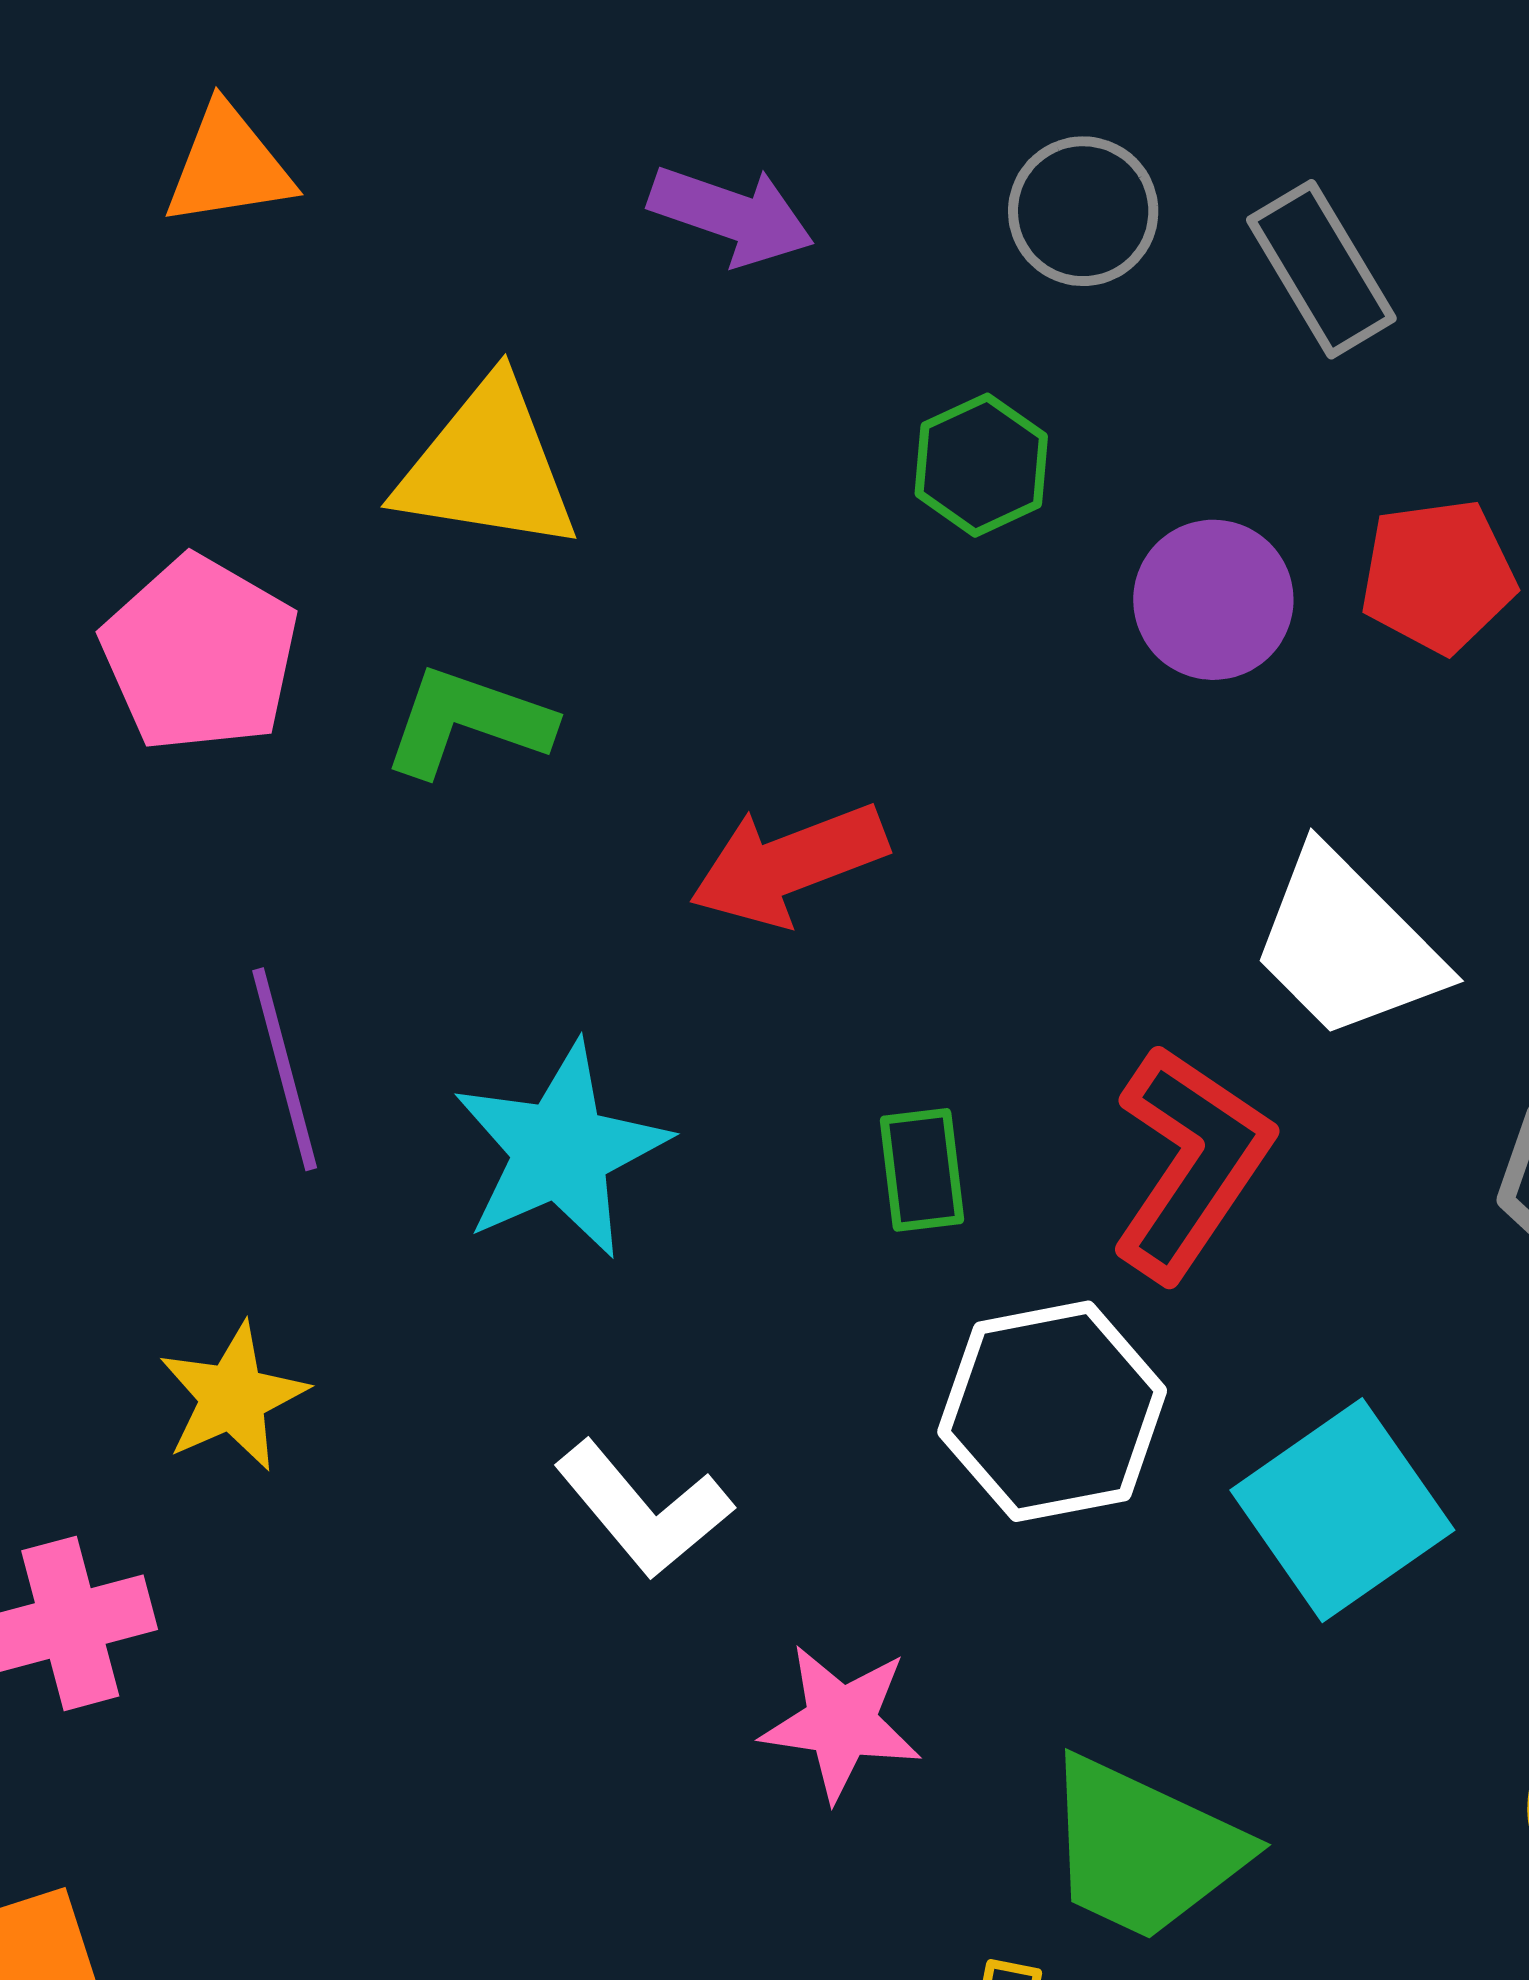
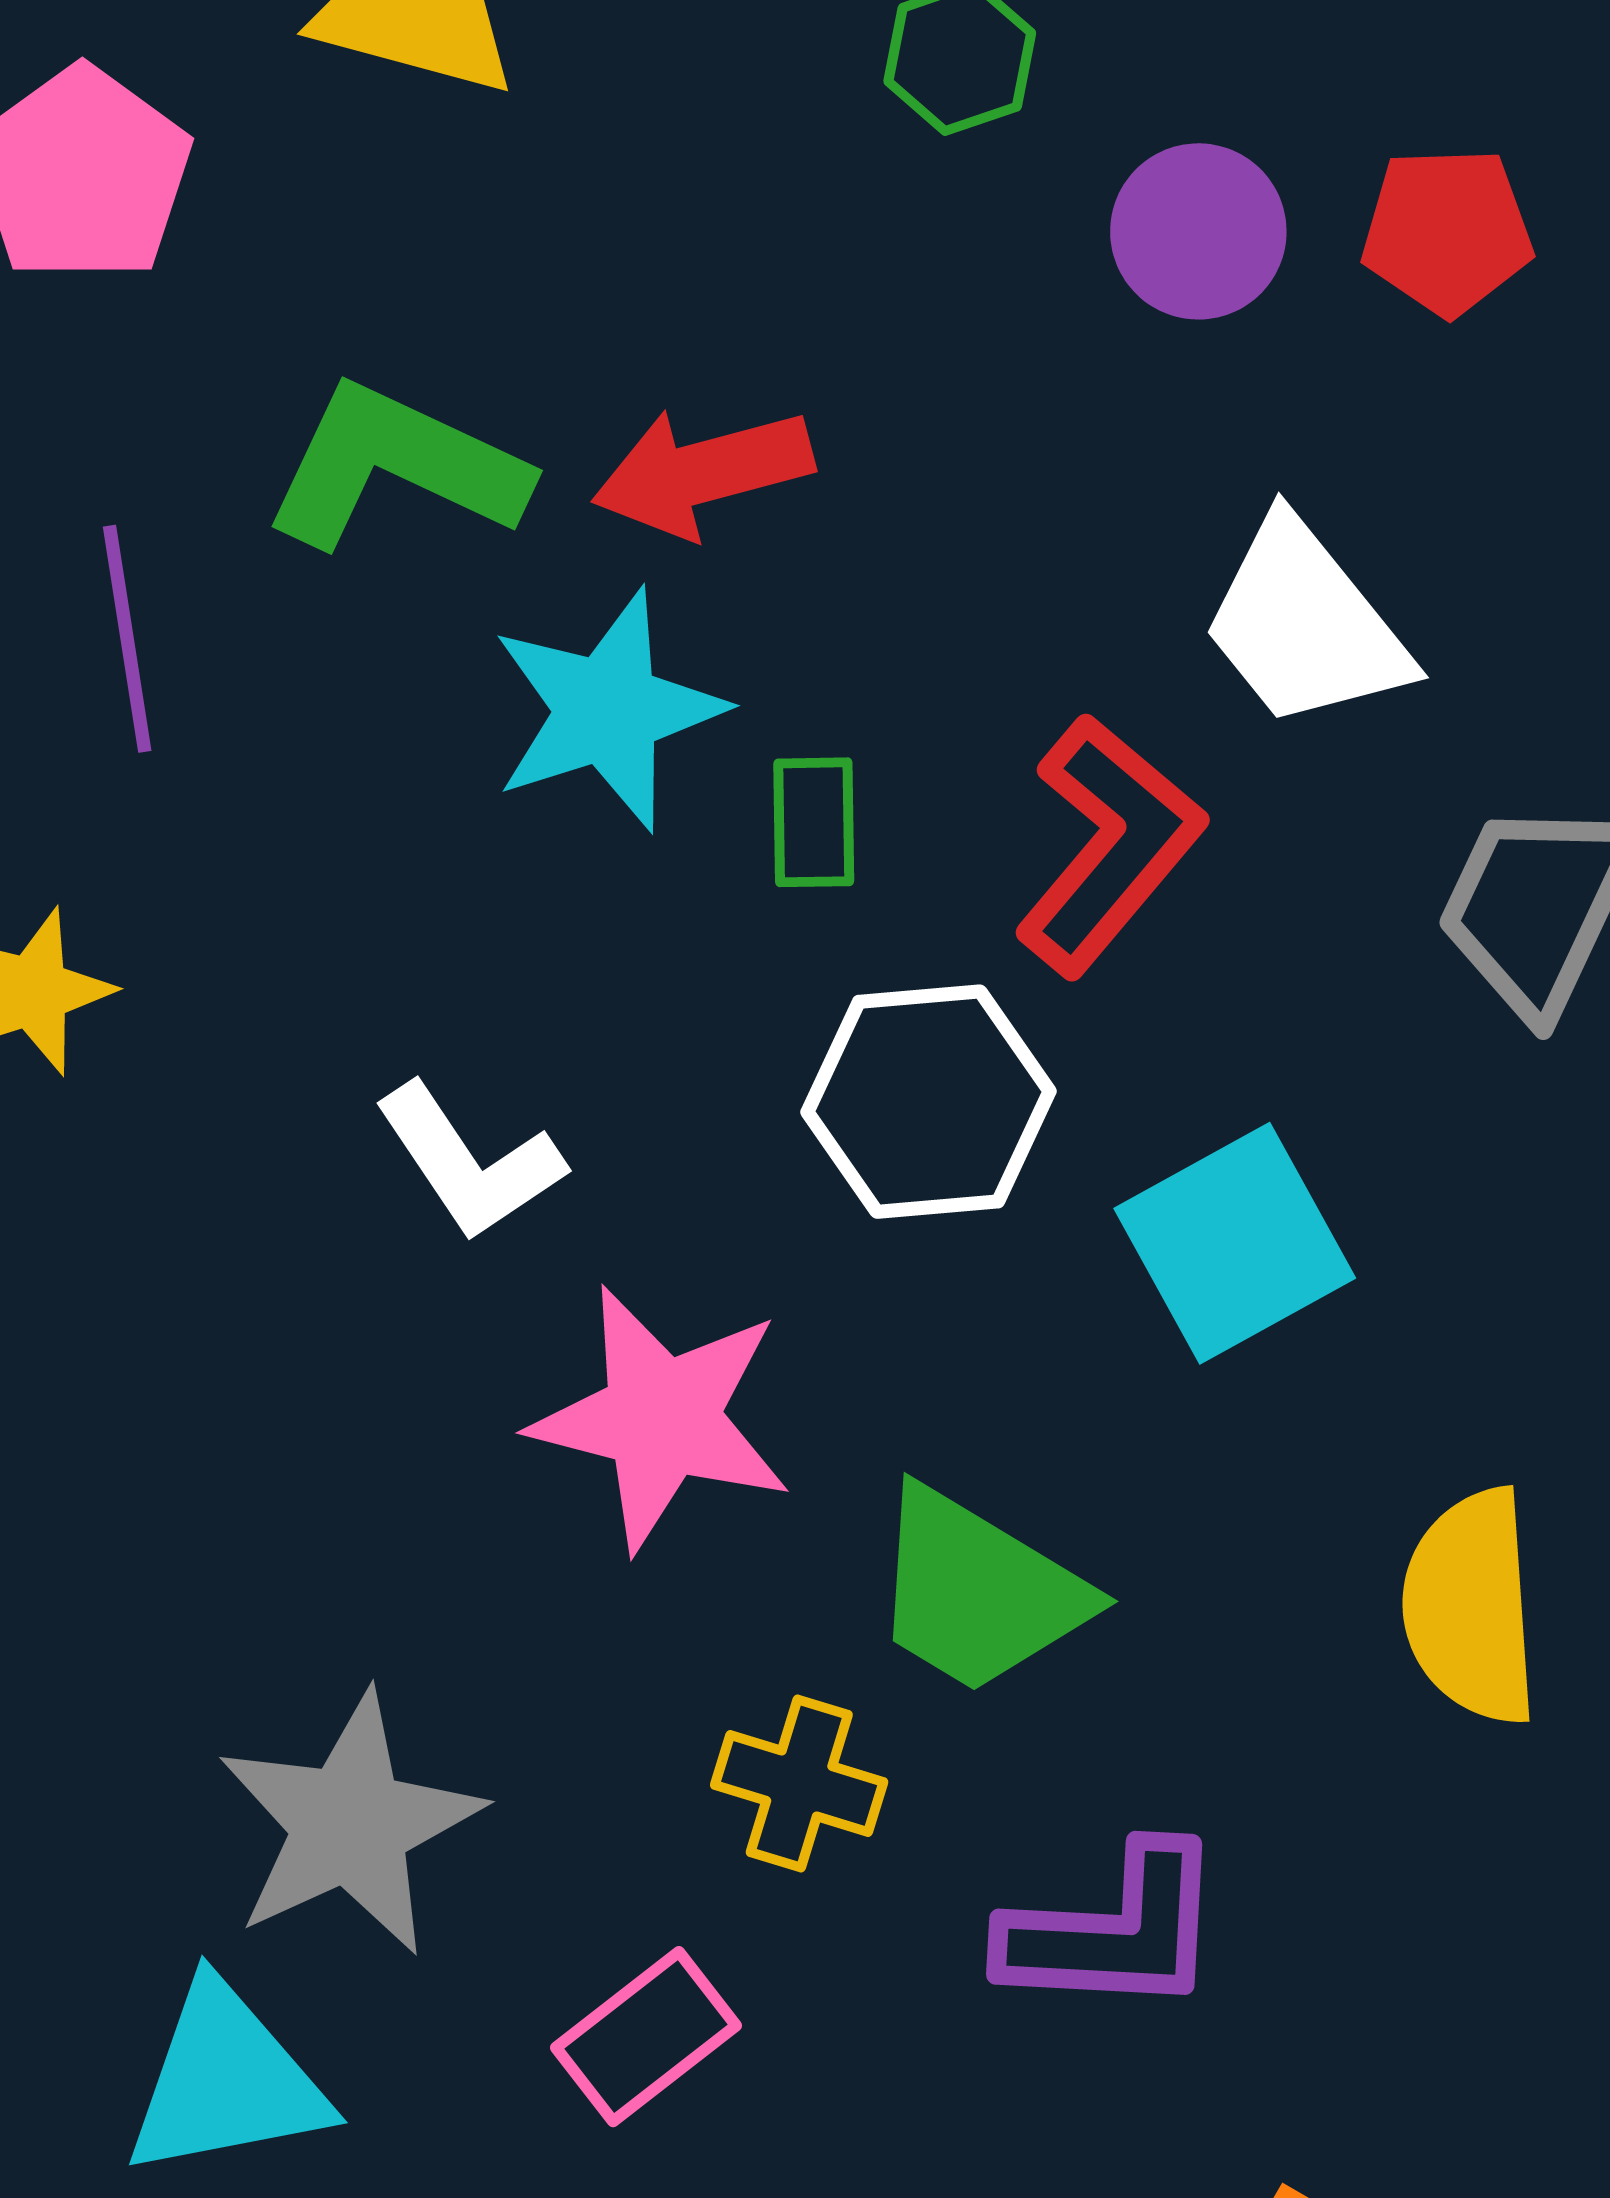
green L-shape: (468, 722) -> (396, 466), moved, size x1.4
cyan star: (561, 1150) -> (608, 710), moved
pink star: (841, 1722) -> (661, 1418), size x1.5

